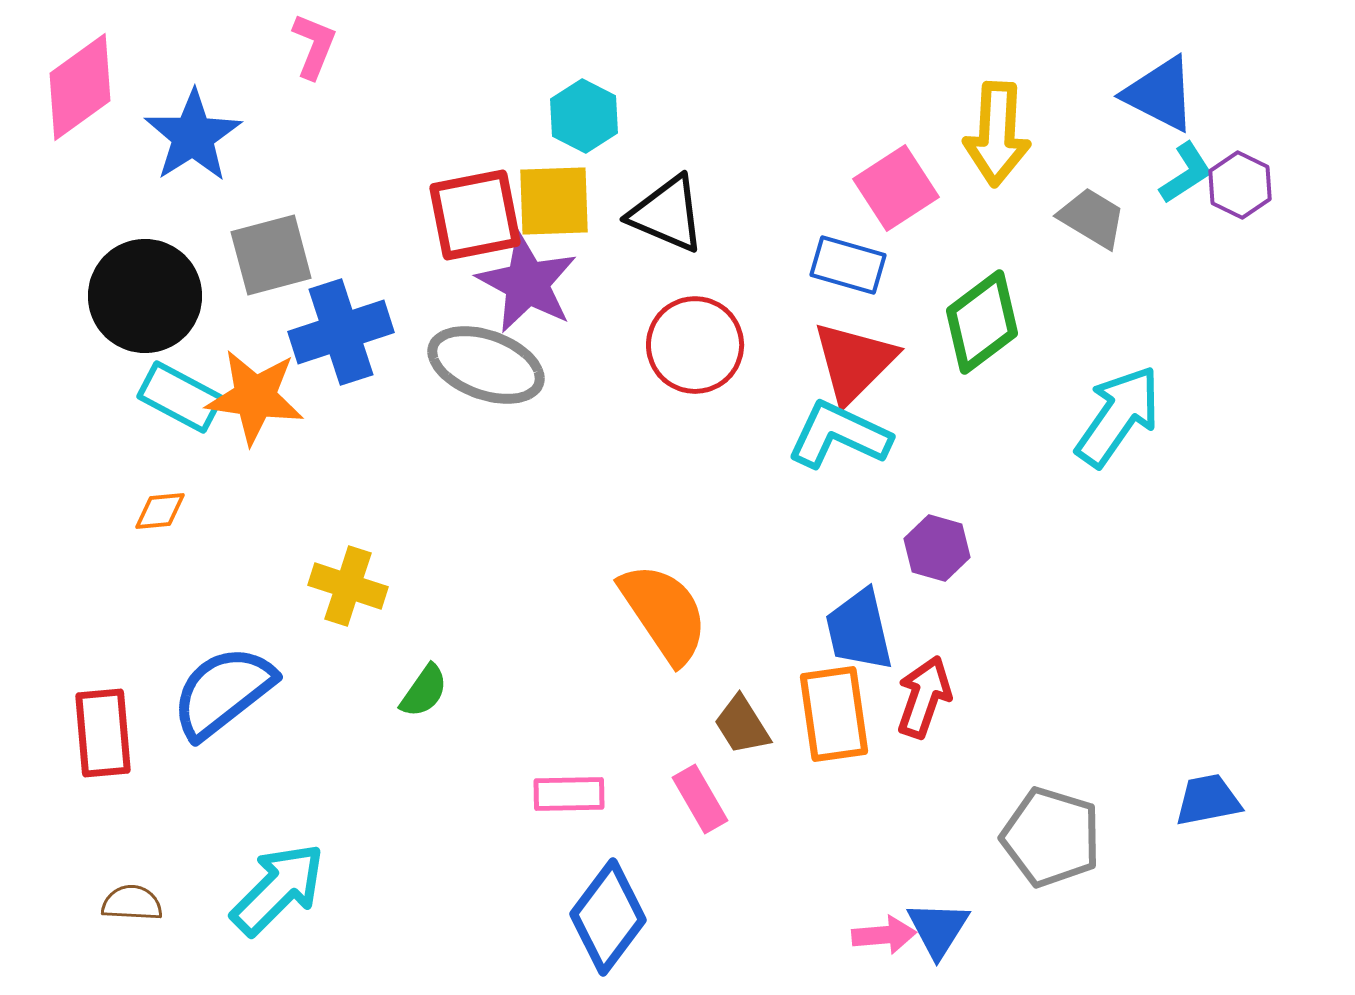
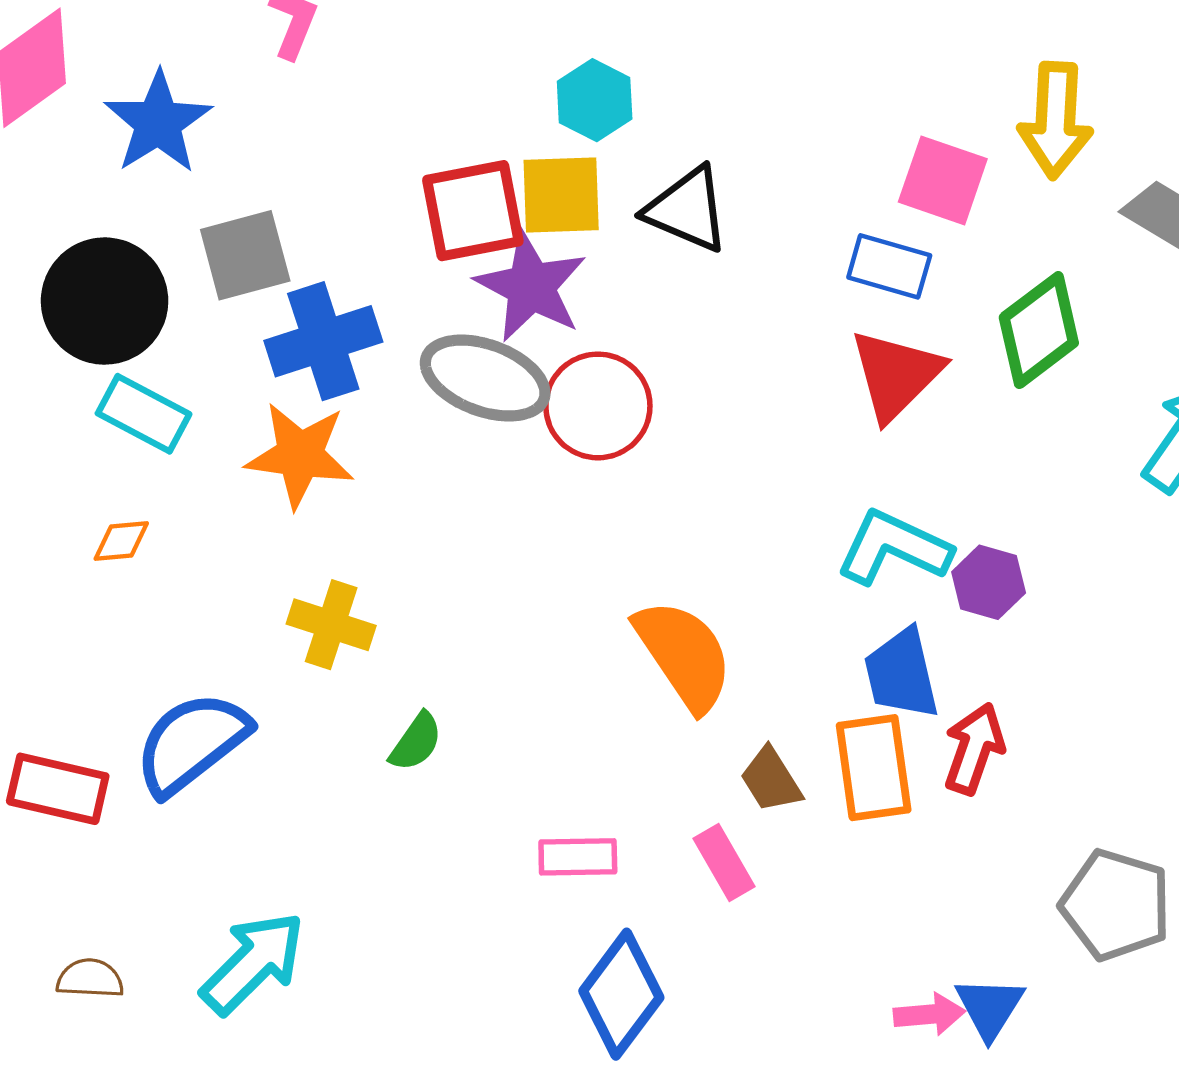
pink square: (896, 188) -> (943, 180), turned -38
red circle: (695, 345) -> (598, 406), moved
orange star: (255, 397) -> (300, 455), moved
cyan L-shape: (839, 435) -> (894, 548), moved
red rectangle: (103, 733) -> (58, 789), turned -72

